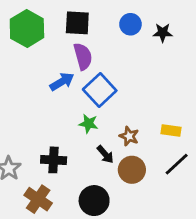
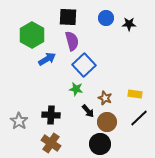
green hexagon: (27, 28) -> (32, 35), moved
blue arrow: (62, 82) -> (47, 59), moved
brown cross: (38, 199) -> (51, 143), moved
black circle: (94, 201) -> (100, 144), moved

